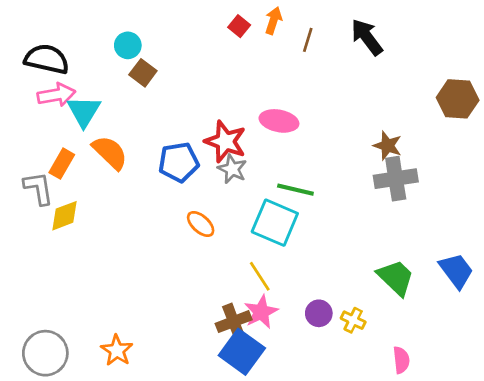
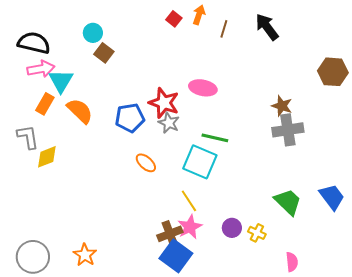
orange rectangle: (62, 164) -> (45, 104), moved

